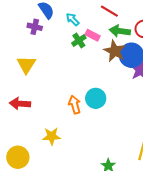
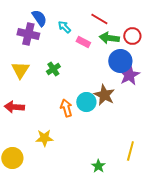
purple cross: (35, 27) -> (28, 34), size x1.5
green cross: (79, 40) -> (53, 69), moved
brown star: (115, 51) -> (104, 95), moved

